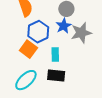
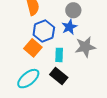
gray star: (81, 33) -> (85, 47), moved
black rectangle: (56, 76) -> (59, 76), turned 30

